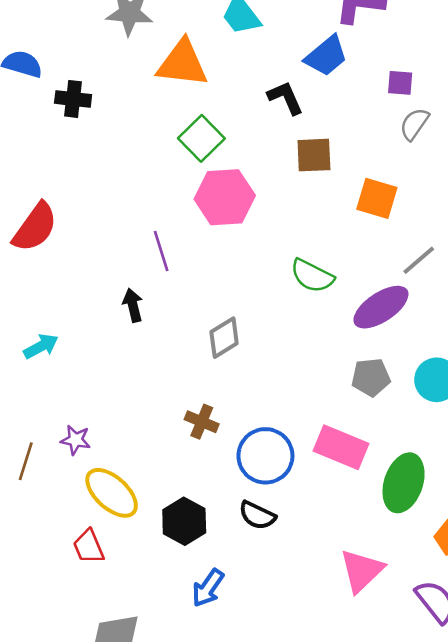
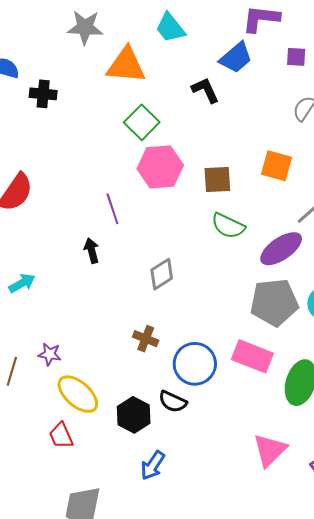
purple square: (400, 83) -> (296, 57), moved
brown square: (314, 155) -> (217, 179), moved
gray pentagon: (371, 377) -> (274, 302), size x1.6
black semicircle: (257, 515) -> (173, 402), moved

